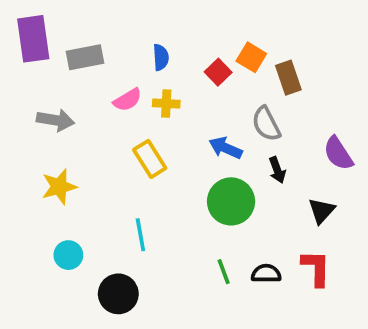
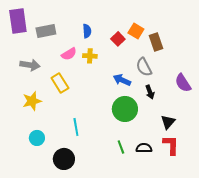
yellow rectangle: (150, 159) -> (60, 83), moved
black triangle: (322, 211) -> (168, 122), moved

